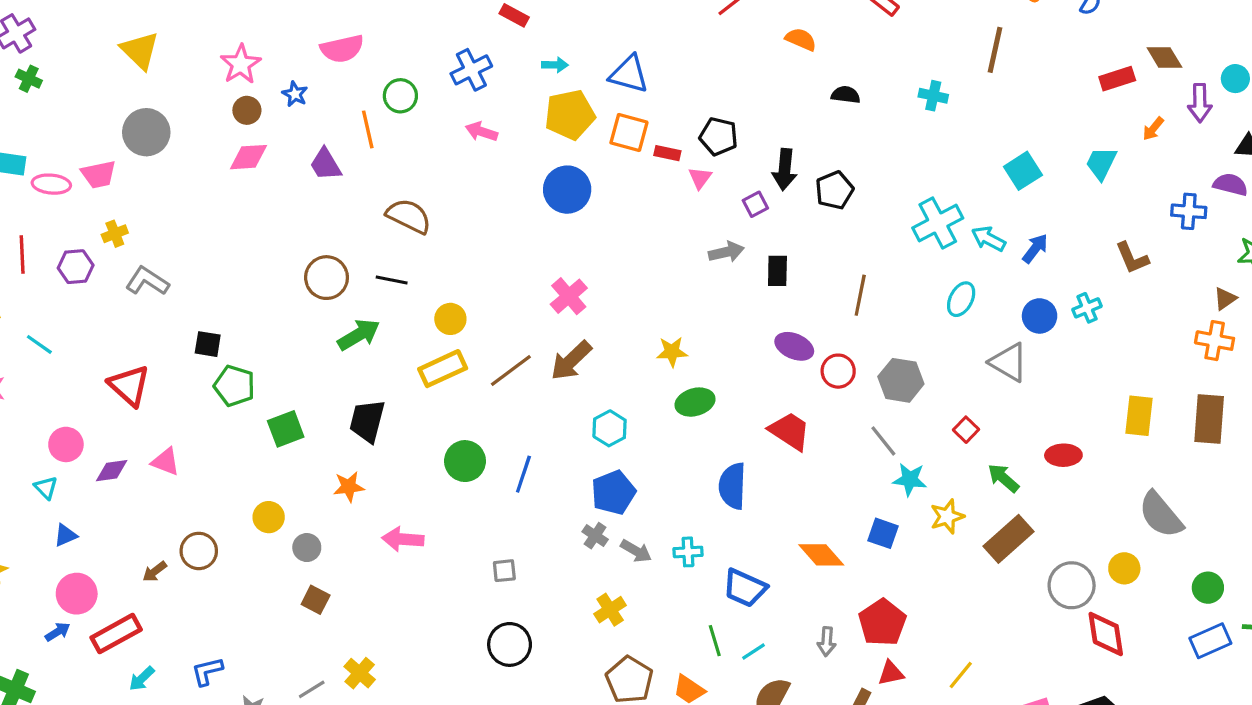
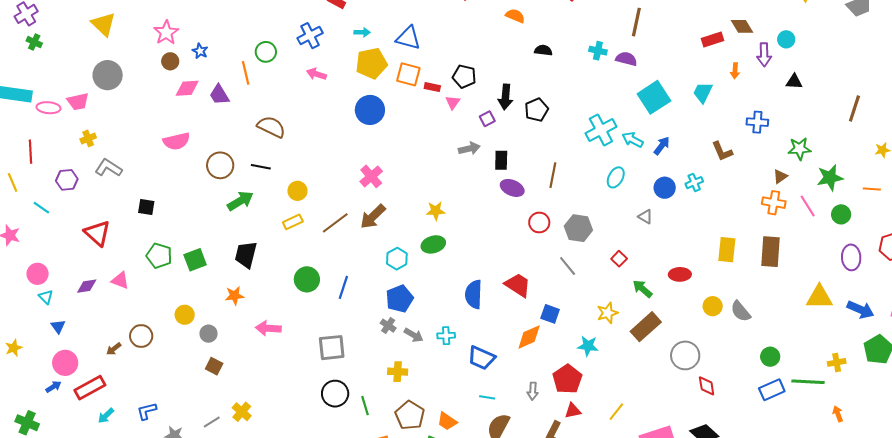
pink semicircle: (342, 49) -> (176, 141), moved
orange arrow: (1153, 129) -> (735, 71), turned -35
pink diamond: (248, 157) -> (187, 88), moved
cyan square: (1023, 171) -> (654, 97), size x1.4
purple semicircle: (1230, 185) -> (626, 59), moved
purple hexagon: (76, 267) -> (67, 180), moved
purple ellipse: (794, 346) -> (512, 188), moved
gray triangle: (1009, 362) -> (645, 217), size x0.6
yellow rectangle: (443, 369) -> (293, 222), size x0.7
green pentagon: (234, 386) -> (159, 256), moved
green ellipse: (695, 402) -> (433, 244), moved
red trapezoid: (790, 431) -> (518, 285), moved
pink circle: (66, 444) -> (38, 274), moved
cyan star: (910, 480) -> (588, 346), moved
gray semicircle: (1161, 515) -> (741, 311), size x0.7
blue square: (883, 533) -> (550, 314), moved
blue triangle: (65, 535) -> (58, 326), turned -42
orange diamond: (821, 555) -> (529, 337), turned -72
yellow circle: (1124, 568) -> (713, 306), moved
gray square: (504, 571) -> (332, 348), size x1.8
yellow cross: (610, 610) -> (398, 372), turned 36
red diamond: (1106, 634) -> (707, 386), size x0.7
green line: (715, 641) -> (365, 406), moved
cyan line: (753, 652) -> (487, 397), turned 42

